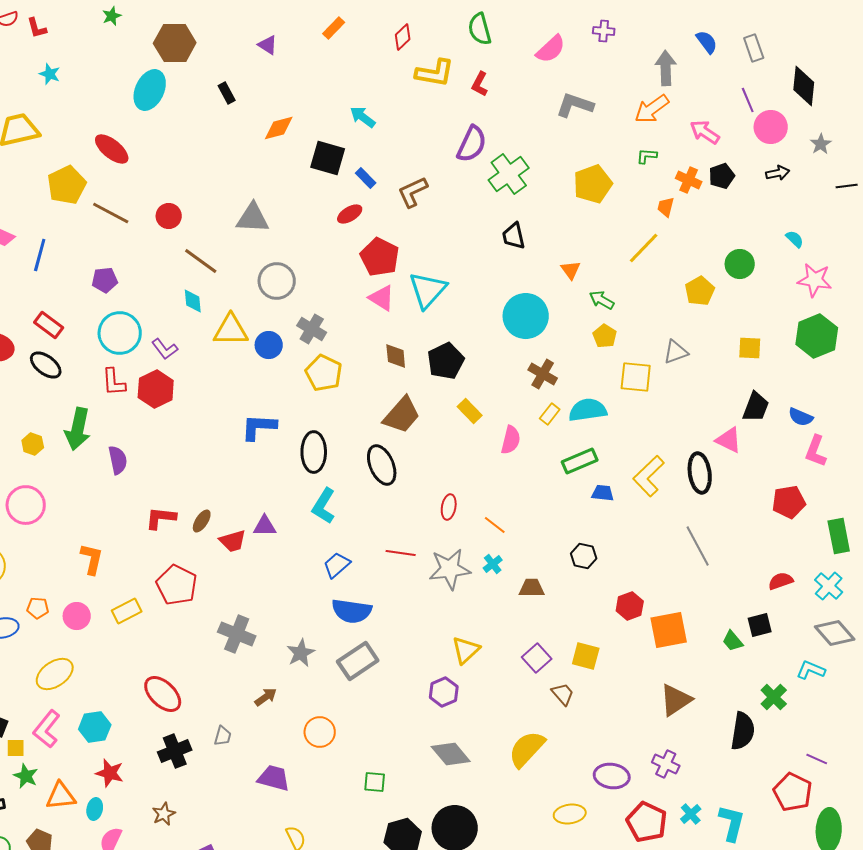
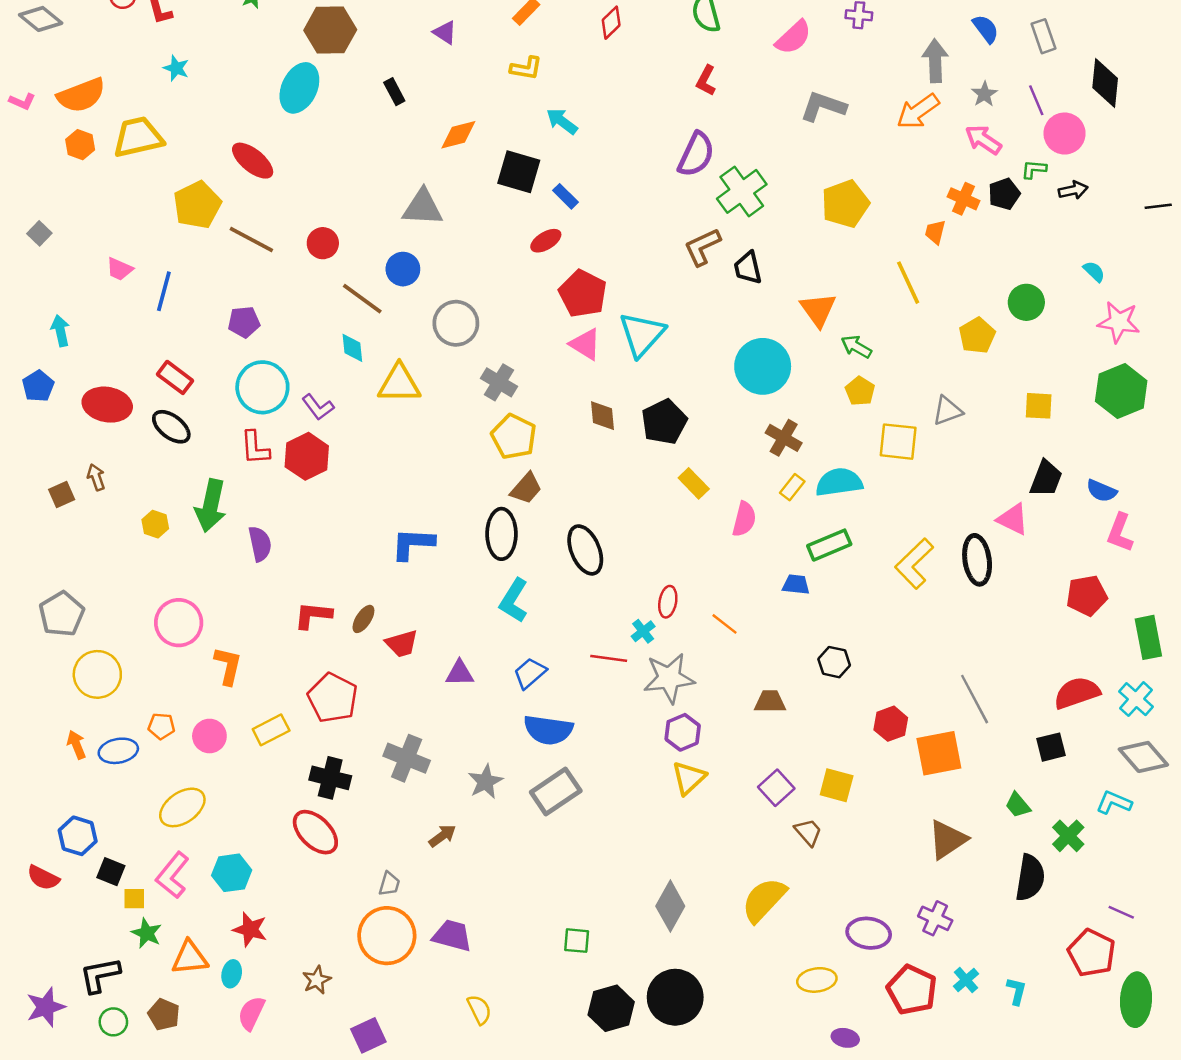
yellow L-shape: (435, 73) -> (526, 68), moved, size x0.7
gray star: (821, 144) -> (984, 94), moved
green L-shape: (647, 156) -> (1034, 169), moved
brown L-shape: (413, 192) -> (702, 247), moved
gray triangle: (253, 218) -> (423, 207), moved
yellow line: (644, 248) -> (908, 283), turned -69
orange triangle: (571, 270) -> (818, 310), size x1.5
blue circle: (269, 345) -> (403, 269), moved
brown trapezoid: (402, 415) -> (526, 488), moved, size x0.7
blue L-shape: (259, 427) -> (413, 544), moved
blue trapezoid: (603, 493) -> (796, 584), moved
pink circle: (26, 505) -> (179, 623), moved
purple triangle: (265, 526) -> (460, 673), moved
gray line: (698, 546) -> (975, 699), moved
cyan cross: (493, 564) -> (643, 631), moved
red semicircle: (781, 581) -> (1077, 693), size x1.5
green trapezoid: (733, 641) -> (1018, 805), moved
purple hexagon: (444, 692) -> (683, 732), moved
orange circle: (320, 732) -> (387, 936), moved, size x1.5
black cross: (175, 751) -> (330, 778), moved, turned 36
gray diamond: (451, 754) -> (670, 906), turned 69
cyan L-shape: (732, 823) -> (1016, 991), size x0.6

